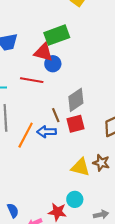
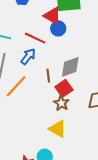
red square: (75, 124) -> (64, 88), turned -36
blue arrow: (47, 132) -> (28, 56), moved, turned 114
brown star: (101, 163) -> (61, 103), moved

